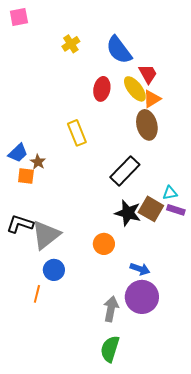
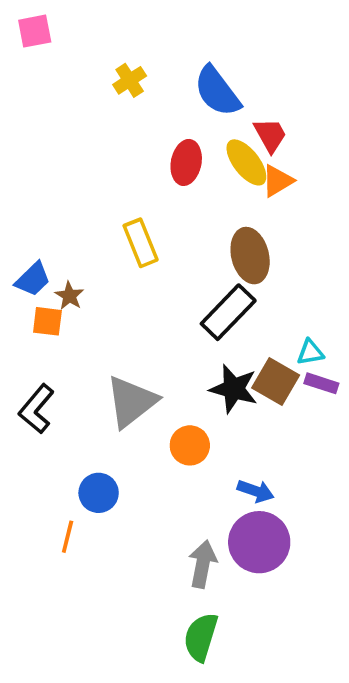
brown ellipse: (147, 125) -> (250, 256), moved
black L-shape: (20, 224) -> (36, 409), turned -68
gray triangle: (46, 235) -> (131, 402), moved

